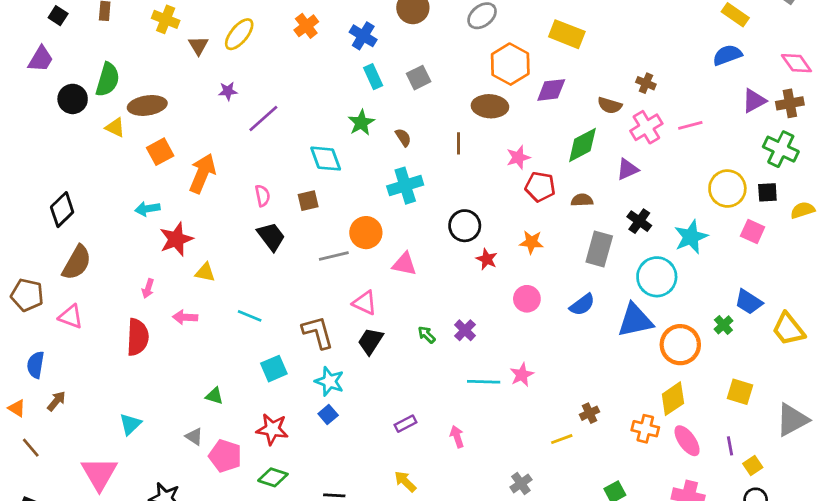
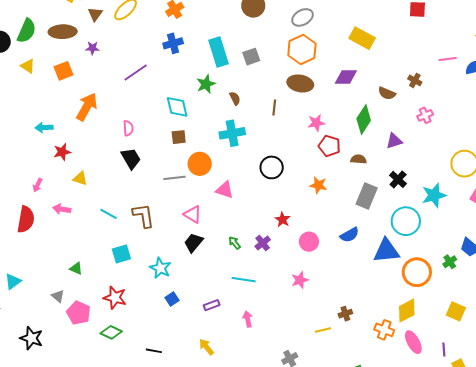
blue cross: (363, 36) -> (173, 43), moved, turned 36
orange hexagon: (510, 64) -> (302, 49), moved
cyan rectangle: (373, 77) -> (219, 52), size x1.6
purple star: (228, 91) -> (92, 48), moved
brown ellipse: (147, 105) -> (63, 32), moved
pink line: (690, 125) -> (448, 59), moved
pink cross: (646, 127) -> (425, 115), moved, size x0.7
green diamond: (582, 145) -> (364, 120), turned -36
orange square: (160, 152) -> (64, 71), moved
brown square: (308, 201) -> (179, 137), moved
red star: (176, 239) -> (62, 152), size x0.7
red star: (487, 259) -> (283, 219), moved
pink circle: (527, 299) -> (309, 242), moved
brown L-shape: (318, 332) -> (143, 216), moved
cyan line: (484, 382) -> (244, 280), moved
blue square: (328, 414) -> (172, 299), moved

